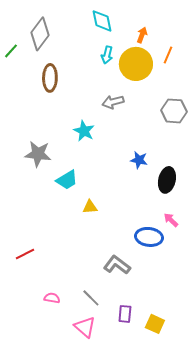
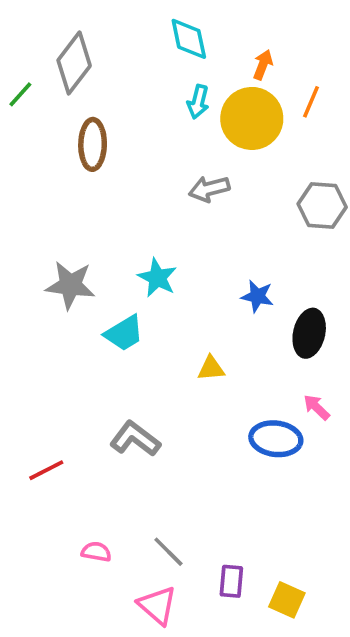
cyan star: (84, 131) -> (157, 278), moved
yellow triangle: (90, 207) -> (211, 368), moved
gray L-shape: (117, 265) -> (135, 439), moved

